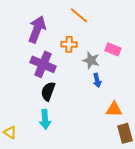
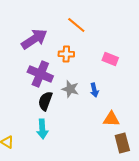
purple arrow: (37, 29) -> (34, 39), turned 36
gray star: (91, 60) -> (70, 89), moved

